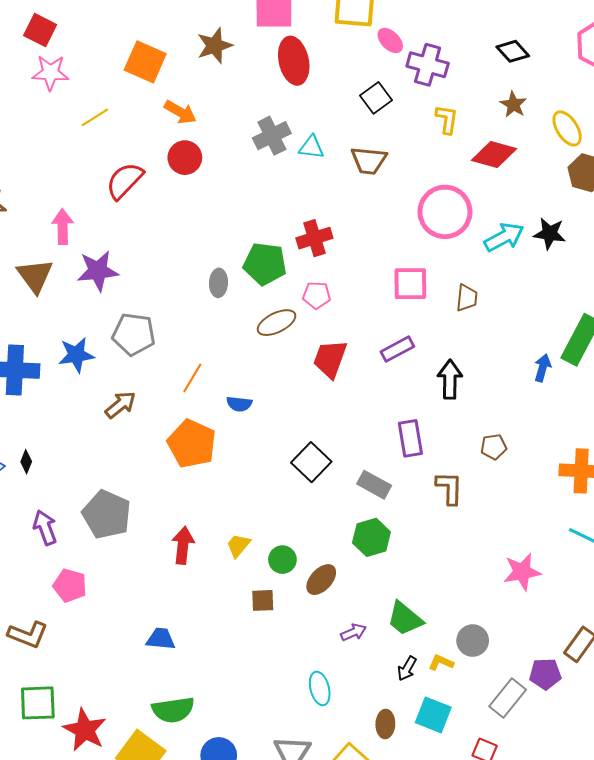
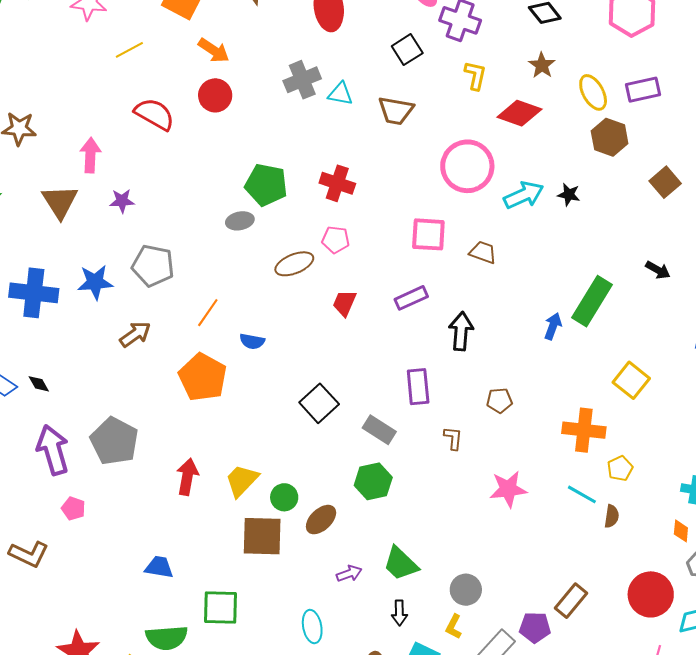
red semicircle: (125, 181) -> (154, 114), turned 72
black star: (550, 234) -> (569, 195), size x0.7
red cross: (314, 238) -> (337, 183), turned 32
green pentagon: (265, 264) -> (266, 185), moved
purple star: (98, 271) -> (122, 201), size x0.6
gray ellipse: (218, 283) -> (240, 221), turned 72
brown trapezoid: (467, 298) -> (483, 252), turned -80
red trapezoid: (330, 359) -> (344, 303), size x0.7
black diamond: (26, 462) -> (39, 384), turned -55
brown L-shape: (449, 488) -> (453, 438), size x0.7
purple arrow: (45, 528) -> (53, 450), size x1.4
yellow trapezoid: (238, 546) -> (242, 481), size x1.4
pink star: (522, 572) -> (508, 489), moved
pink pentagon: (70, 585) -> (73, 508), size x0.7
brown square: (263, 600) -> (262, 536), size x1.8
yellow L-shape: (441, 663) -> (454, 627), moved, turned -90
black arrow: (407, 669) -> (399, 613), turned -35
green square: (38, 703) -> (220, 608), moved

